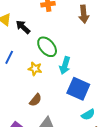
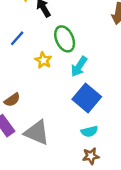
brown semicircle: (36, 100) -> (12, 100), moved

